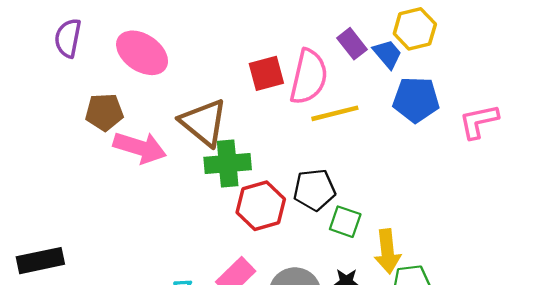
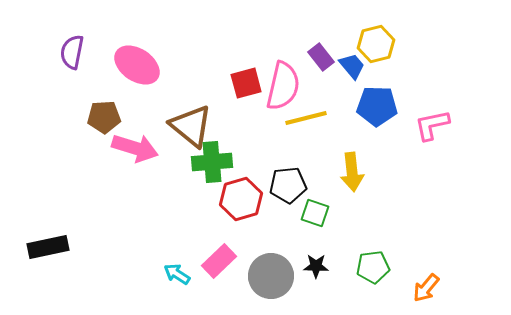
yellow arrow: (387, 251) -> (352, 172), moved

